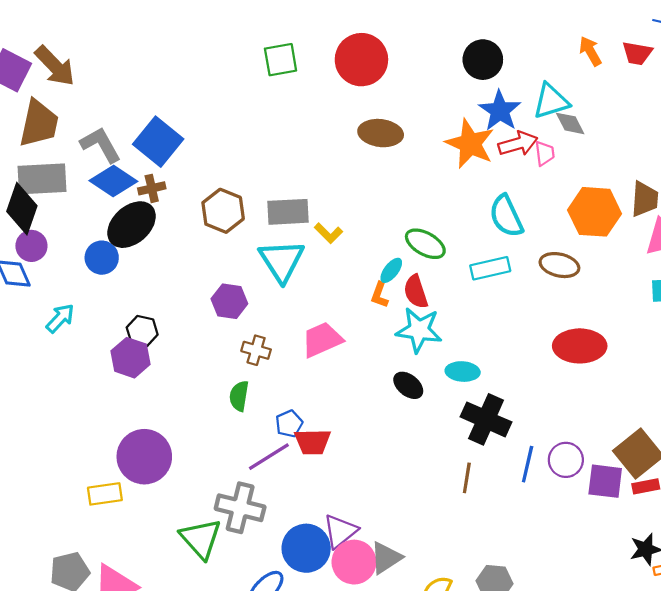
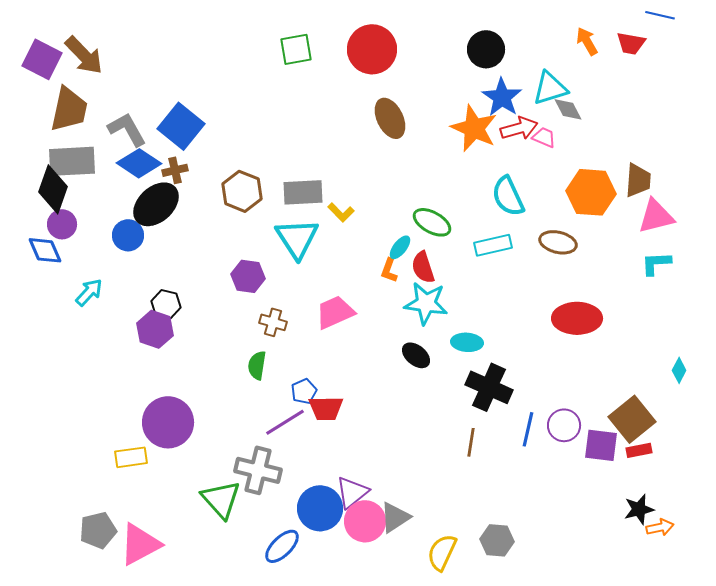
brown ellipse: (381, 133) -> (390, 118), turned 57
pink trapezoid: (545, 153) -> (544, 137), turned -60

